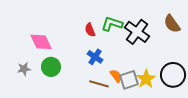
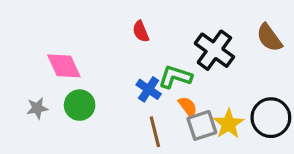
green L-shape: (112, 24) -> (175, 77), moved
red semicircle: (90, 30) -> (141, 31), moved
orange semicircle: (116, 76) -> (188, 107), moved
brown line: (99, 84) -> (155, 132), turned 60

